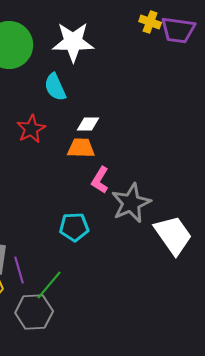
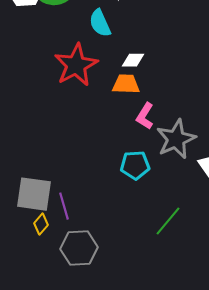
red star: (31, 129) -> (76, 65), size x1.5
cyan pentagon: (74, 227) -> (135, 165), moved
green line: (49, 285) -> (168, 221), moved

